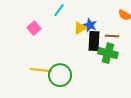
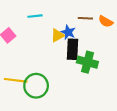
cyan line: (59, 10) -> (35, 16), turned 48
brown line: (112, 36) -> (85, 18), moved

